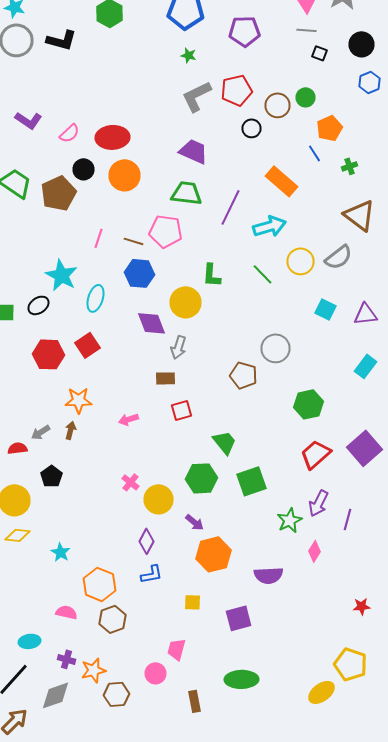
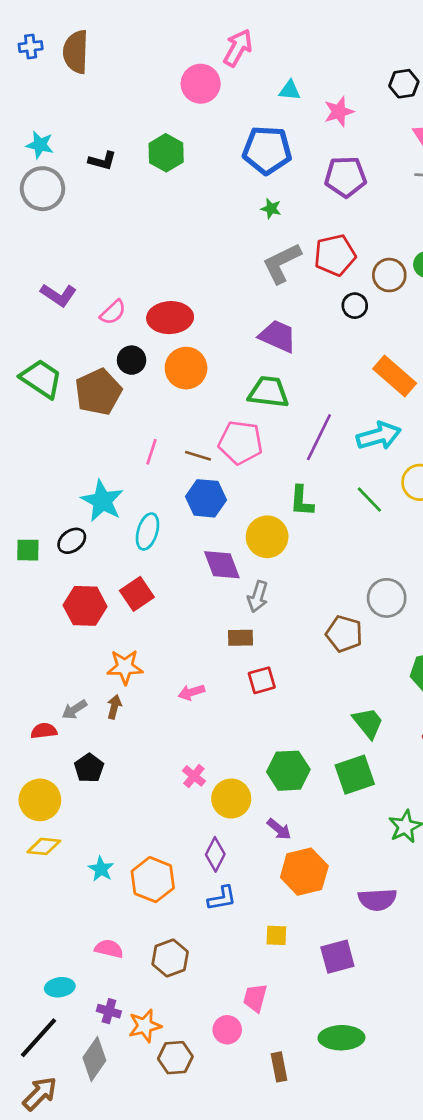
black L-shape: (62, 40) -> (102, 161), moved, size x0.7
purple line: (230, 207) -> (319, 437), moved
green trapezoid: (224, 442) -> (368, 723), moved
orange hexagon: (100, 584) -> (153, 880), moved
gray diamond: (56, 695) -> (94, 1059), turned -36

